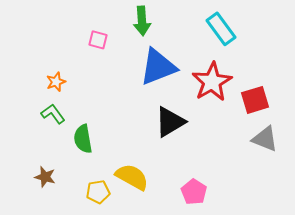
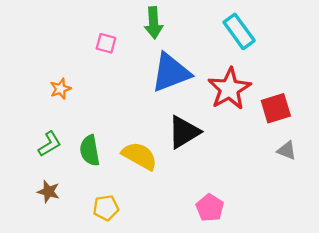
green L-shape: (53, 114) -> (50, 144), moved, turned 95
gray triangle: (265, 139) -> (287, 150), size x0.7
yellow semicircle: (132, 177) -> (139, 156), moved

